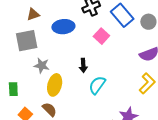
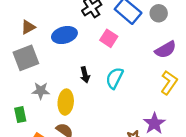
black arrow: (83, 65) -> (85, 75), moved
gray star: (42, 66) -> (41, 91), moved
cyan semicircle: (97, 85) -> (114, 78), moved

